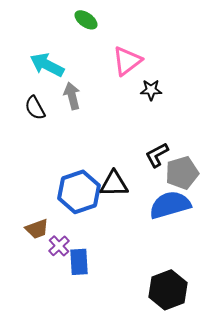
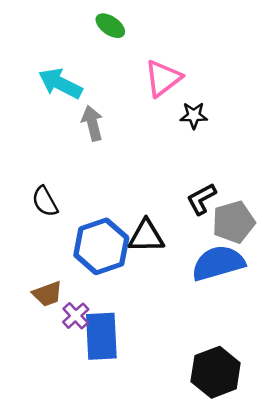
black semicircle: (35, 108) -> (45, 201), moved
blue rectangle: (79, 262) -> (101, 336), size x1.4

